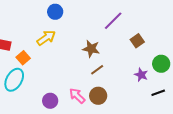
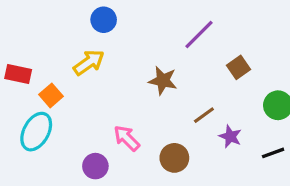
brown line: (97, 70) -> (204, 115), moved
purple star: (141, 75) -> (230, 137), moved
pink arrow: (77, 96) -> (127, 138), moved

